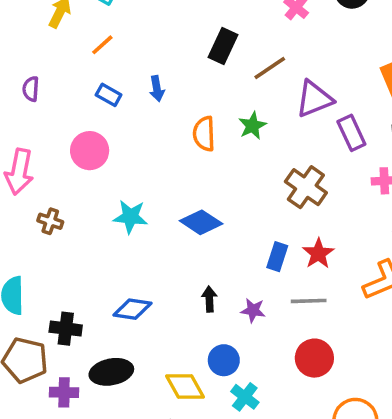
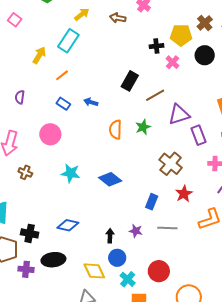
blue arrow: (157, 89) -> (91, 102), turned 112
red star: (318, 254) -> (184, 194), moved
black arrow: (209, 299) -> (110, 236), moved
red circle: (314, 358) -> (159, 271), moved

